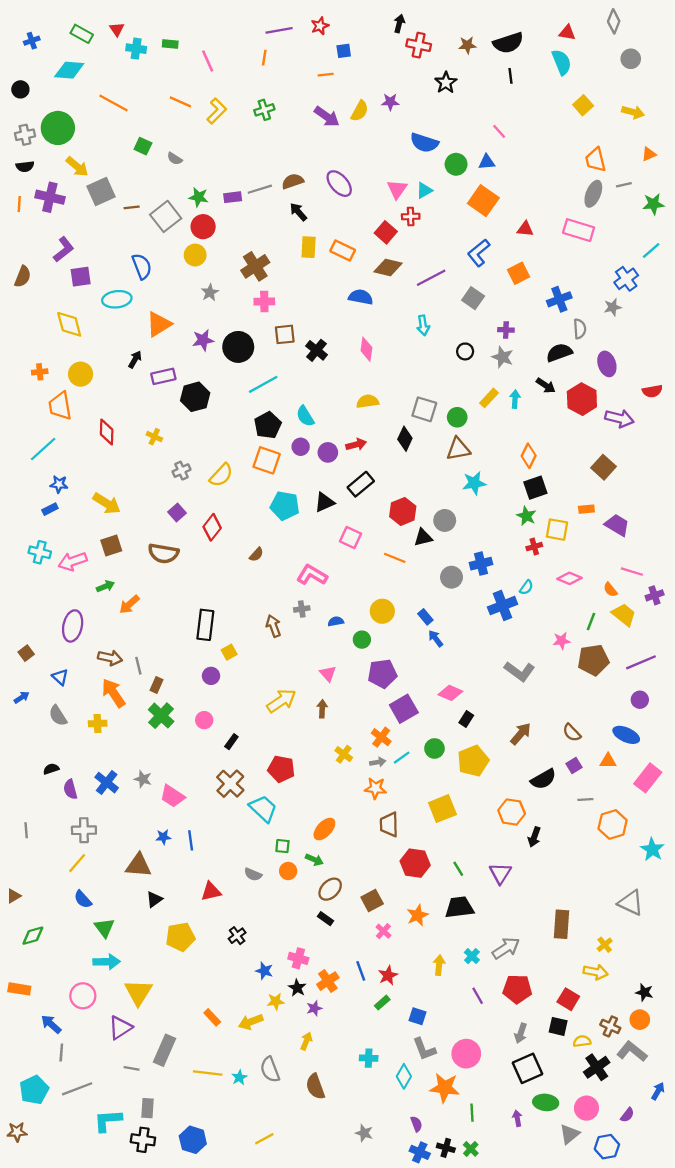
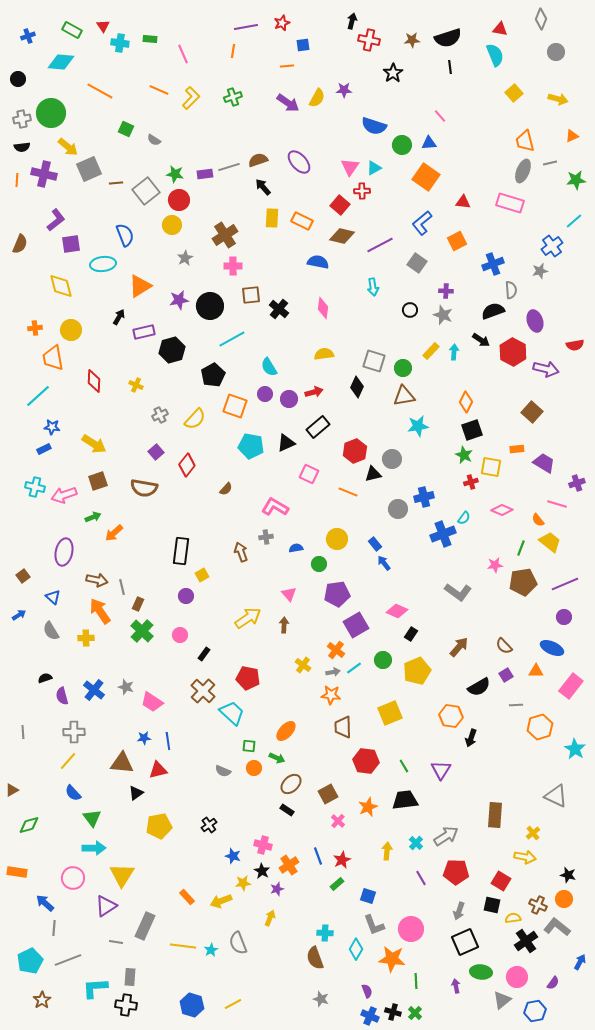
black pentagon: (268, 425) -> (213, 375), moved
purple cross: (655, 595) -> (577, 483), moved
red triangle: (211, 891) -> (158, 770), moved
brown semicircle: (315, 1087) -> (315, 958), moved
brown star: (17, 1132) -> (42, 1000), moved, turned -30
blue hexagon: (193, 1140) -> (192, 1005), moved

